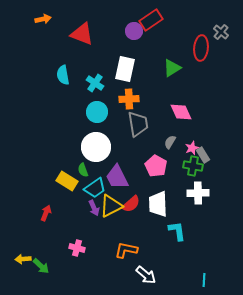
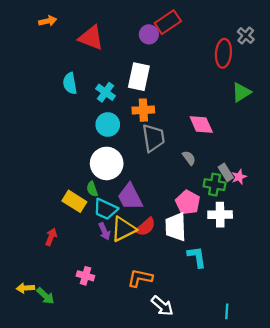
green triangle: (172, 68) -> (241, 92), moved
gray semicircle: (170, 142) -> (189, 158), turned 112
pink star: (192, 148) -> (239, 177), moved
pink pentagon: (156, 166) -> (188, 202), moved
cyan trapezoid: (95, 188) -> (106, 209), turned 60

